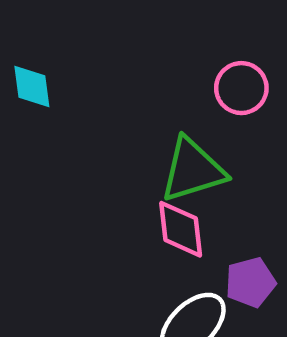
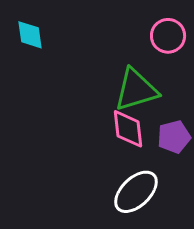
purple pentagon: (250, 282) -> (174, 137), moved

